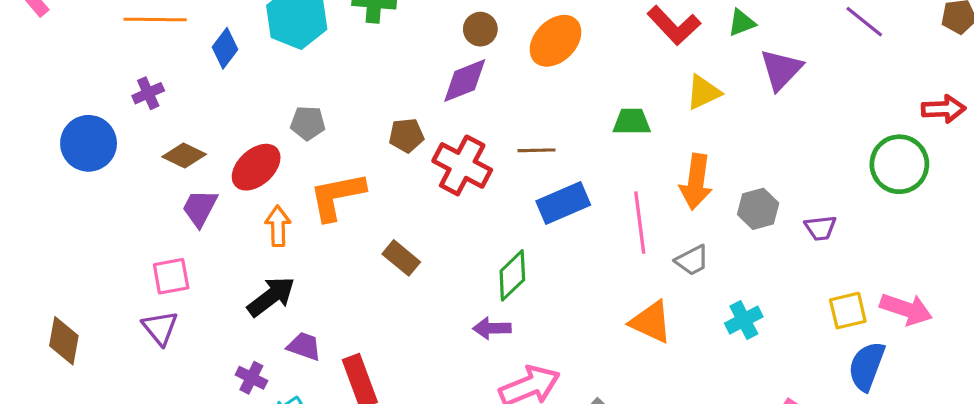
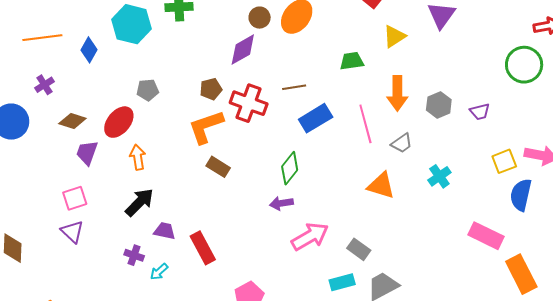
brown circle: (480, 29) -> (260, 18), moved
orange L-shape: (337, 196) -> (206, 127), moved

